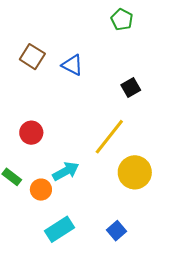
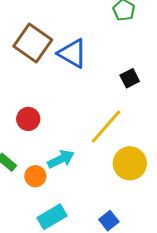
brown square: (32, 57) -> (33, 43), size x1.5
blue triangle: (72, 65) -> (72, 53), size x1.4

